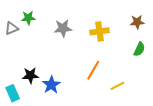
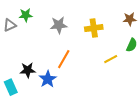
orange line: (93, 70) -> (64, 59), moved
yellow line: (117, 86) -> (111, 59), moved

